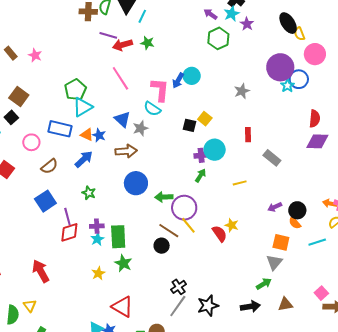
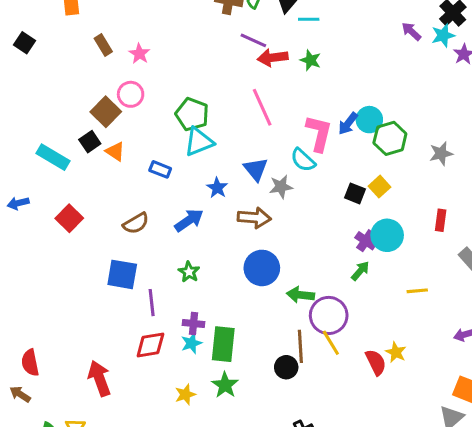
cyan line: (142, 16) -> (309, 19), turned 56
green hexagon: (218, 38) -> (390, 138), moved
green pentagon: (75, 90) -> (192, 114), turned -30
blue rectangle: (60, 129) -> (160, 169), size x0.6
orange triangle: (87, 135) -> (115, 151), moved
pink circle: (31, 142) -> (131, 94), moved
purple cross: (201, 155) -> (366, 241), turned 32
blue square: (45, 201) -> (122, 274), turned 35
brown line: (169, 231) -> (300, 346), turned 45
red diamond: (69, 232) -> (150, 345), moved

